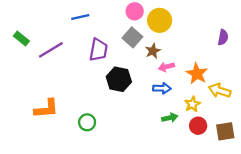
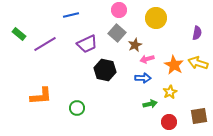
yellow circle: (160, 20) -> (156, 18), moved
purple trapezoid: (98, 50) -> (87, 44), turned 55
yellow arrow: (220, 91) -> (198, 63), moved
red circle: (198, 126) -> (169, 122), moved

